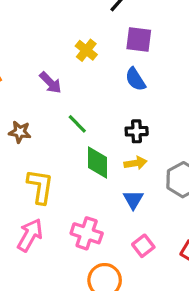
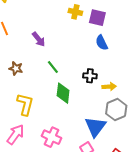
yellow cross: (86, 50) -> (75, 12), moved, turned -32
blue semicircle: (135, 79) -> (102, 43), moved
yellow arrow: (135, 163) -> (109, 87), moved
blue triangle: (133, 200) -> (95, 127), moved, size x1.6

